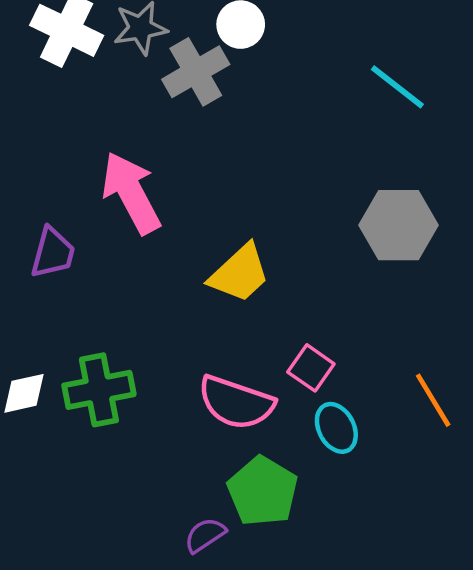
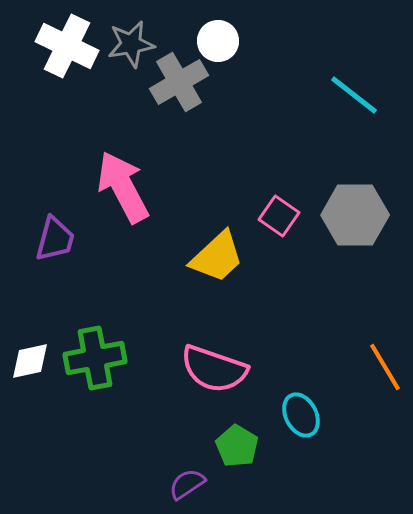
pink square: (311, 368) -> (279, 216), moved
cyan ellipse: (336, 428) -> (301, 415), moved
green pentagon: (263, 491) -> (237, 446), size x0.7

